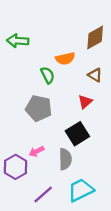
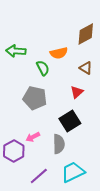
green arrow: (18, 41) -> (16, 51), moved

